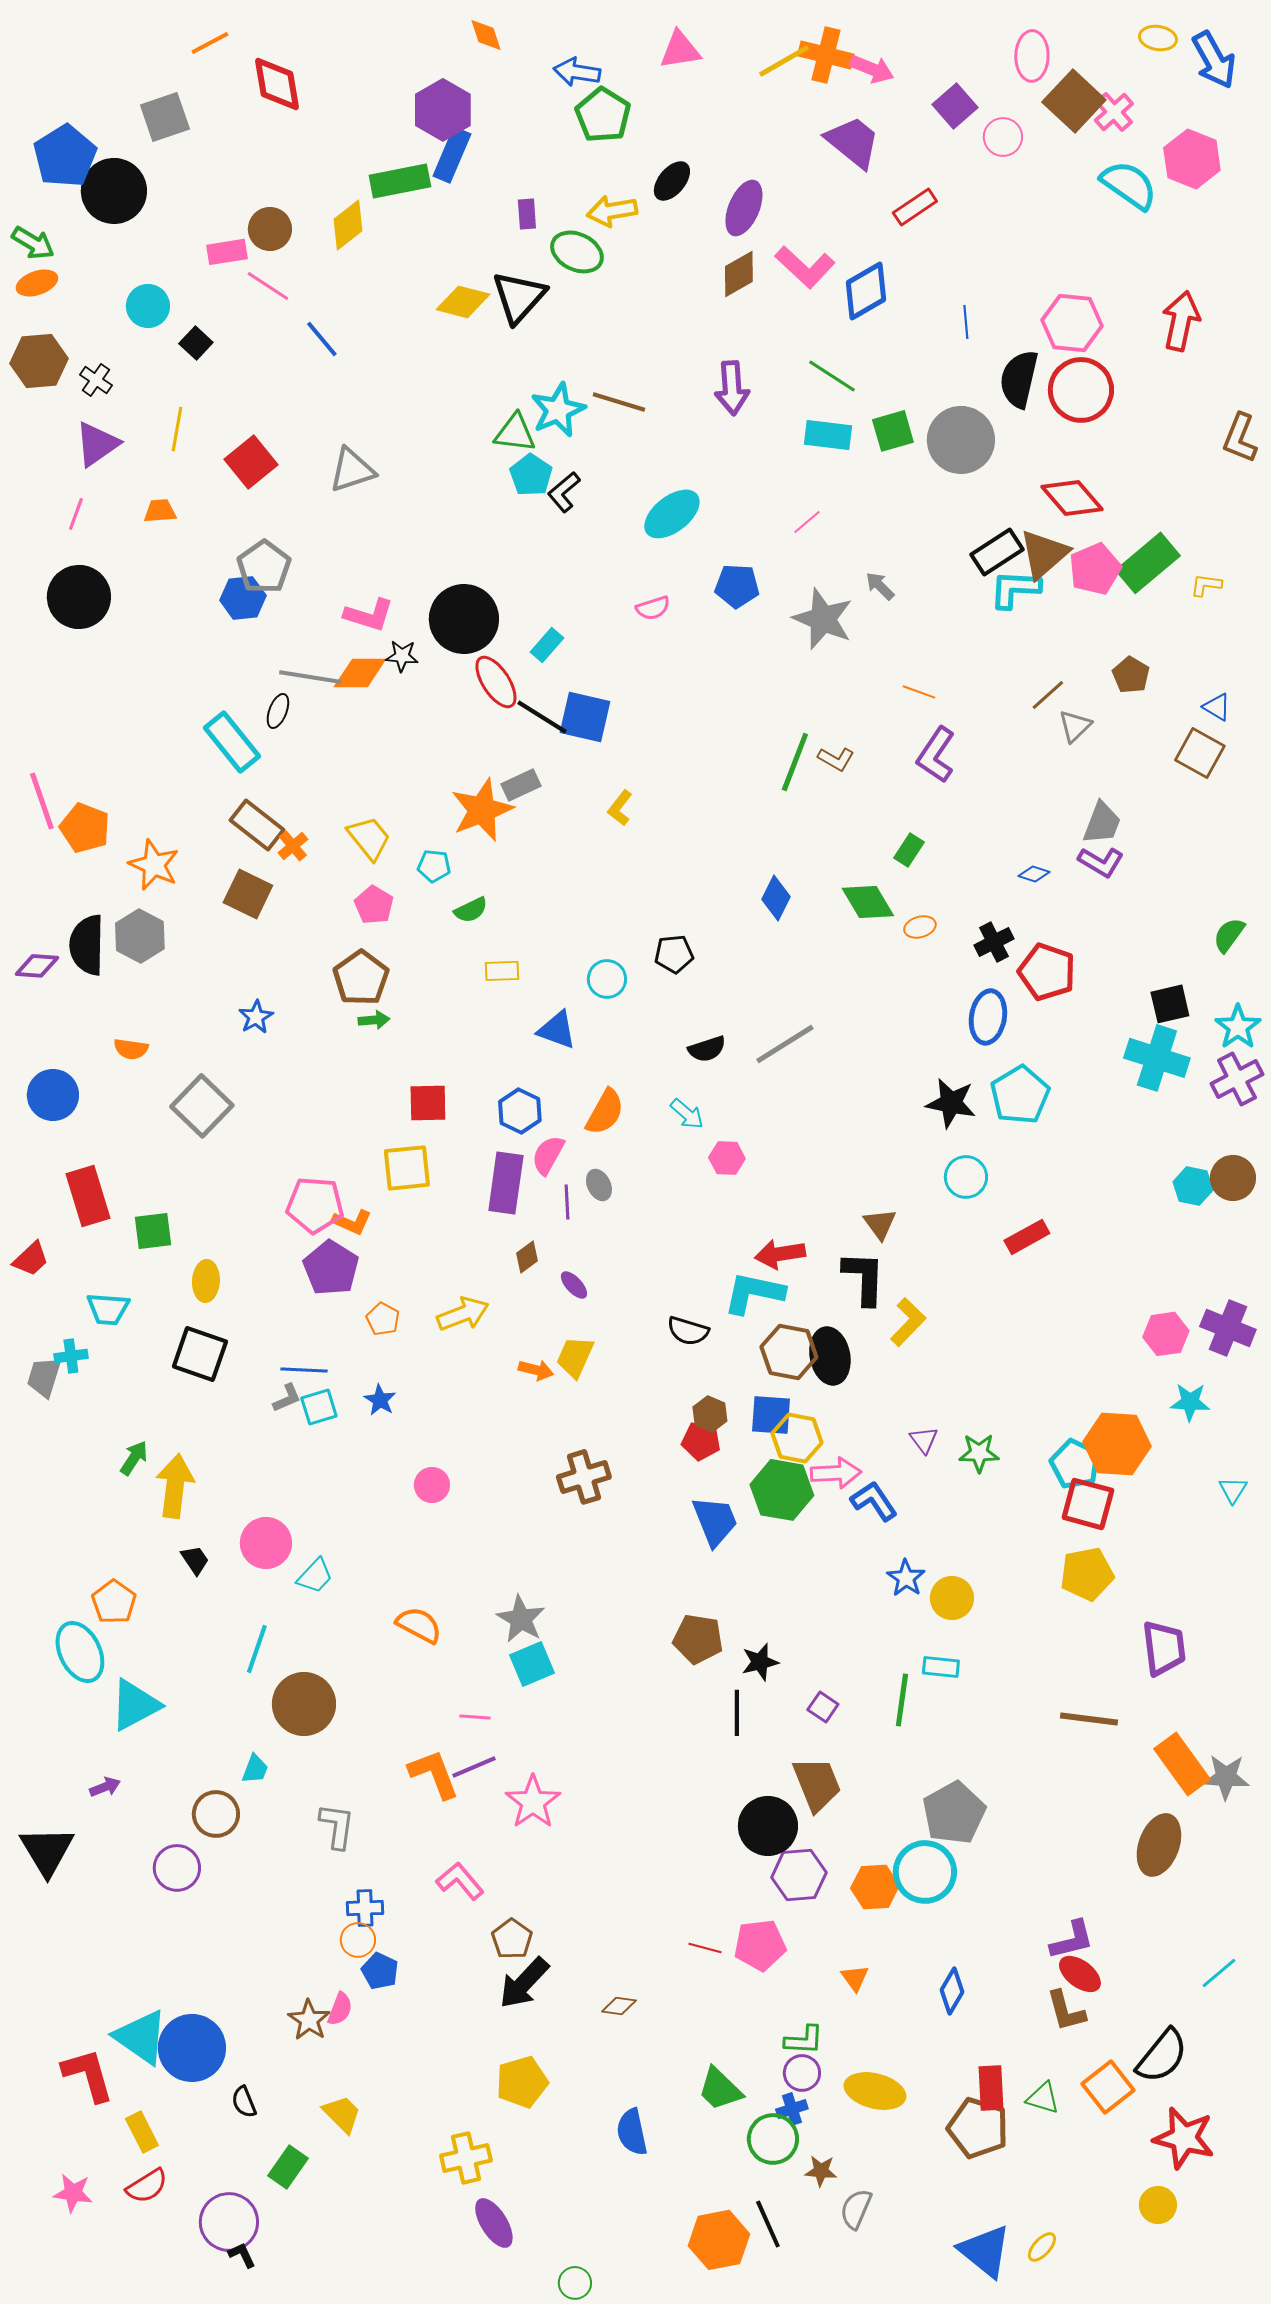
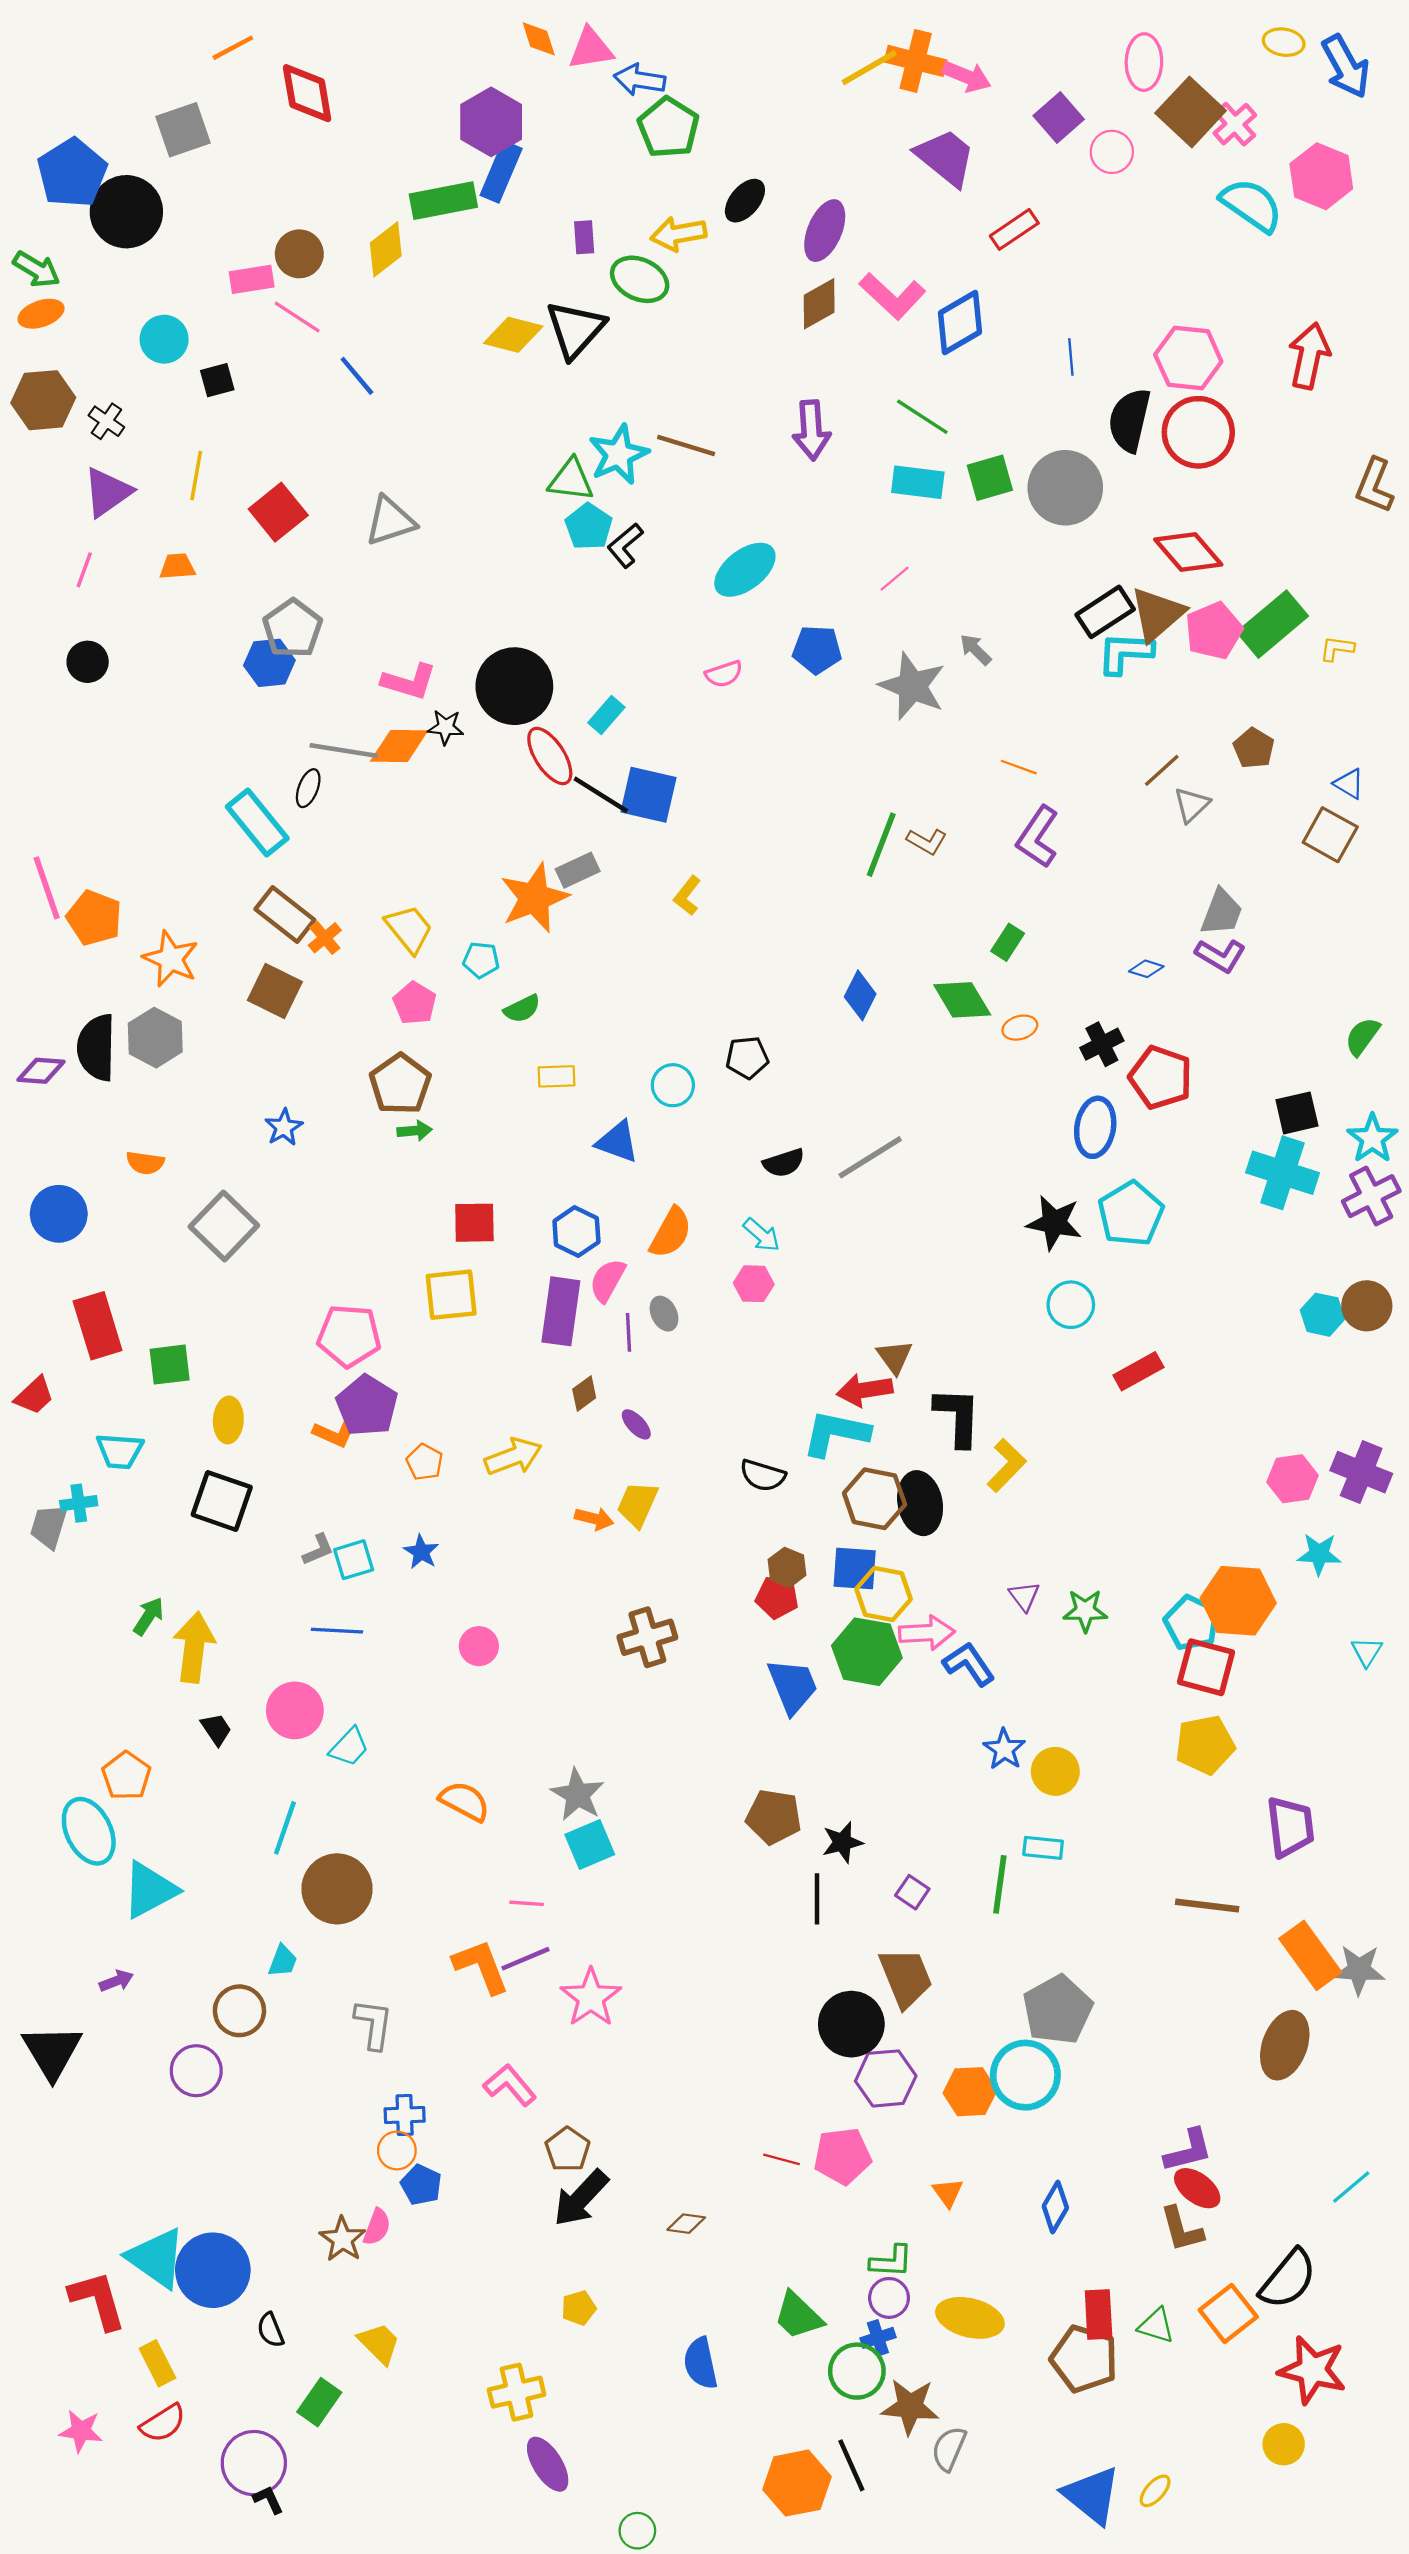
pink triangle: (680, 50) -> (591, 49), moved
black square: (196, 343) -> (217, 380), turned 32
black circle: (79, 597) -> (88, 662), size x0.6
pink hexagon: (727, 1158) -> (754, 1284), moved
orange L-shape: (352, 1222) -> (335, 1433), moved
brown triangle: (880, 1224) -> (895, 1357), moved
blue line: (304, 1370) -> (337, 1631), moved
yellow pentagon: (522, 2082) -> (579, 2308), size x0.6
brown star: (821, 2171) -> (910, 2407), size x1.6

